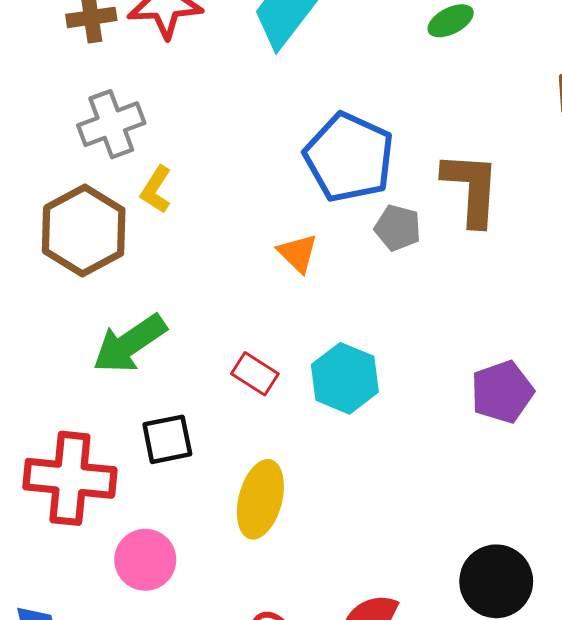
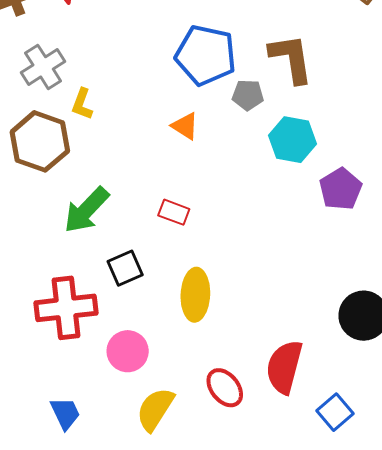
cyan hexagon: (345, 378) -> (293, 140), moved

